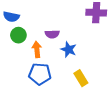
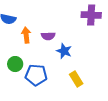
green circle: (18, 35) -> (15, 64), moved
orange arrow: (37, 49) -> (26, 35), moved

